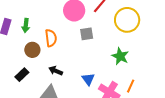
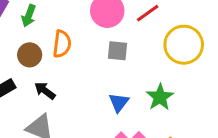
black arrow: (56, 71) -> (45, 91), moved
blue triangle: (88, 79) -> (119, 102), moved

